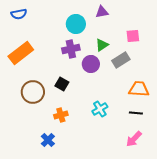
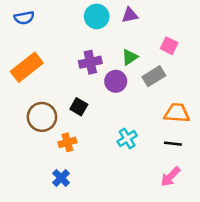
cyan circle: (76, 24) -> (97, 16), moved
pink square: (133, 36) -> (169, 46), turned 32
orange cross: (61, 115) -> (67, 142), moved

